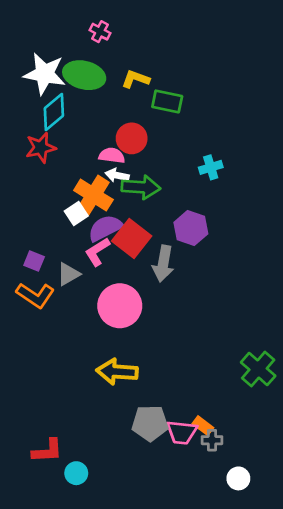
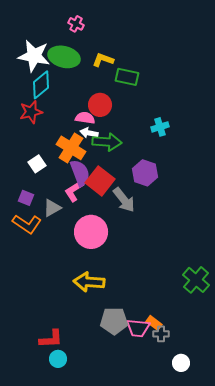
white square: (76, 214) -> (37, 164), moved
purple semicircle: (105, 228) -> (80, 173), turned 96
gray arrow: (163, 264) -> (124, 200), turned -48
red L-shape: (47, 451) -> (51, 339), moved

